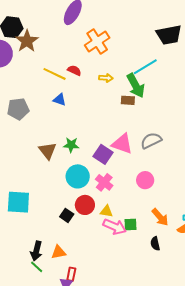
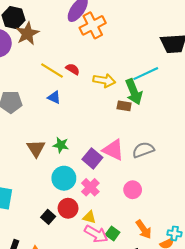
orange cross: (97, 42) -> (93, 25), moved
yellow arrow: (106, 78) -> (104, 80), size x1.5
green square: (131, 224) -> (113, 233), turned 32

